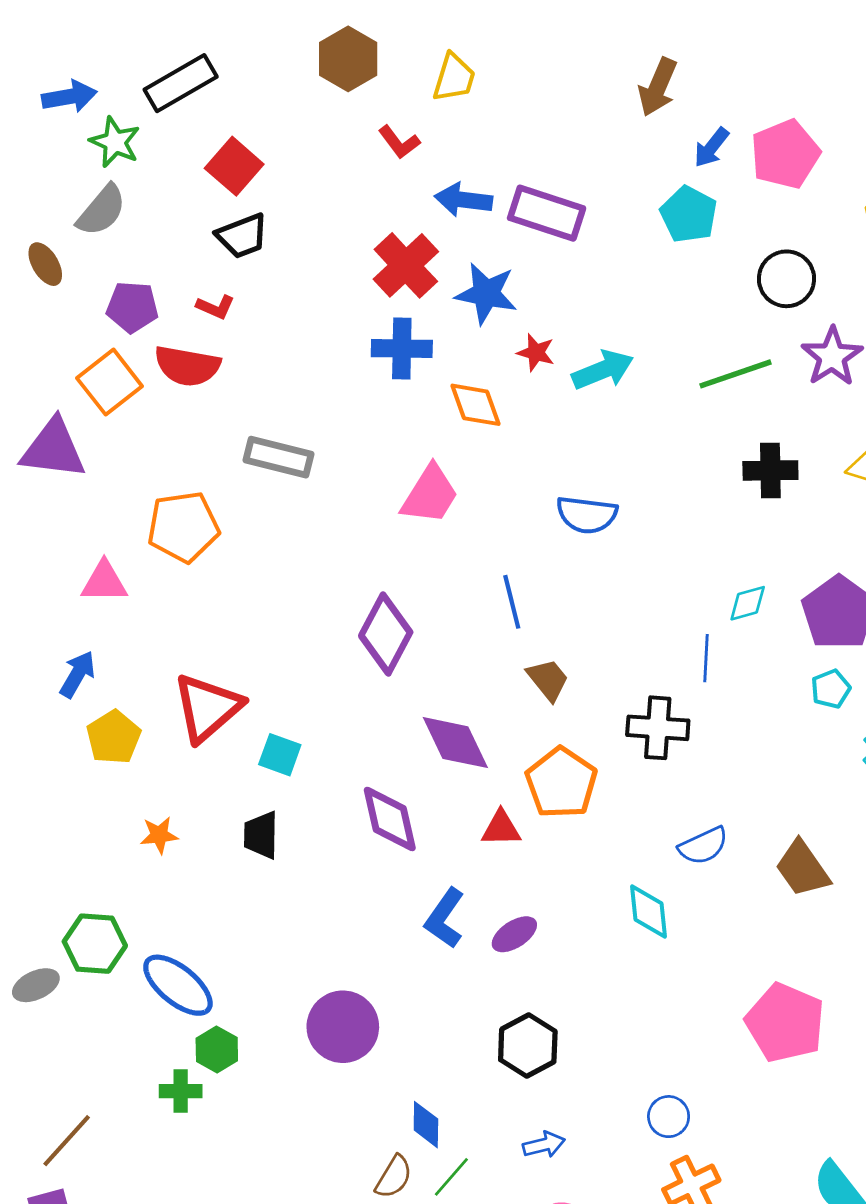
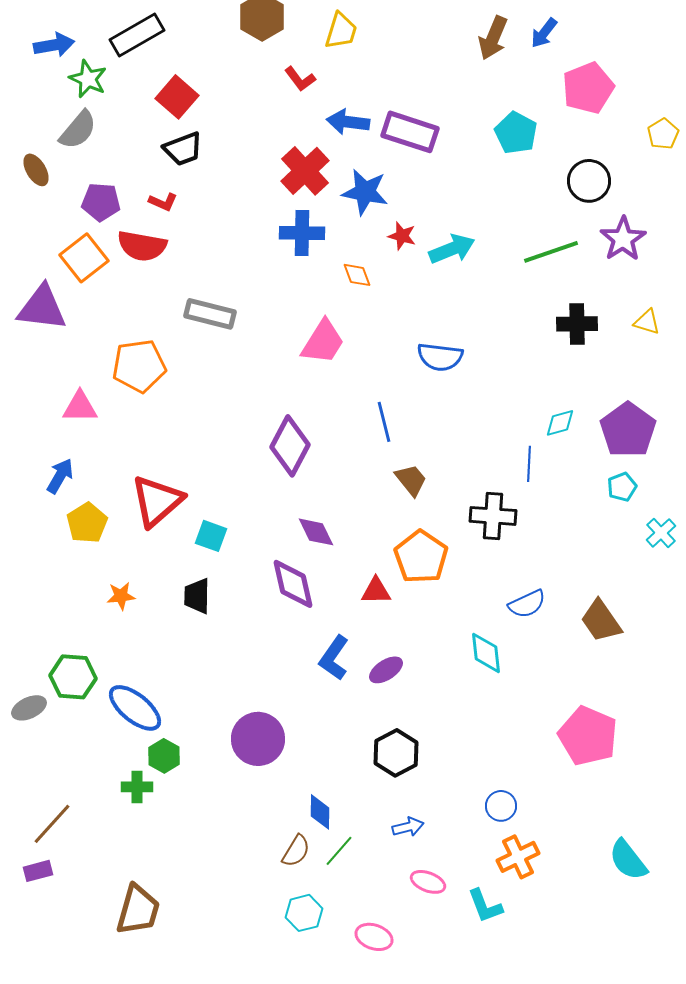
blue arrow: (711, 147) -> (544, 33), moved
orange diamond: (476, 405) -> (357, 275), size x0.7
purple diamond: (455, 743) -> (316, 532), moved, size x0.7

